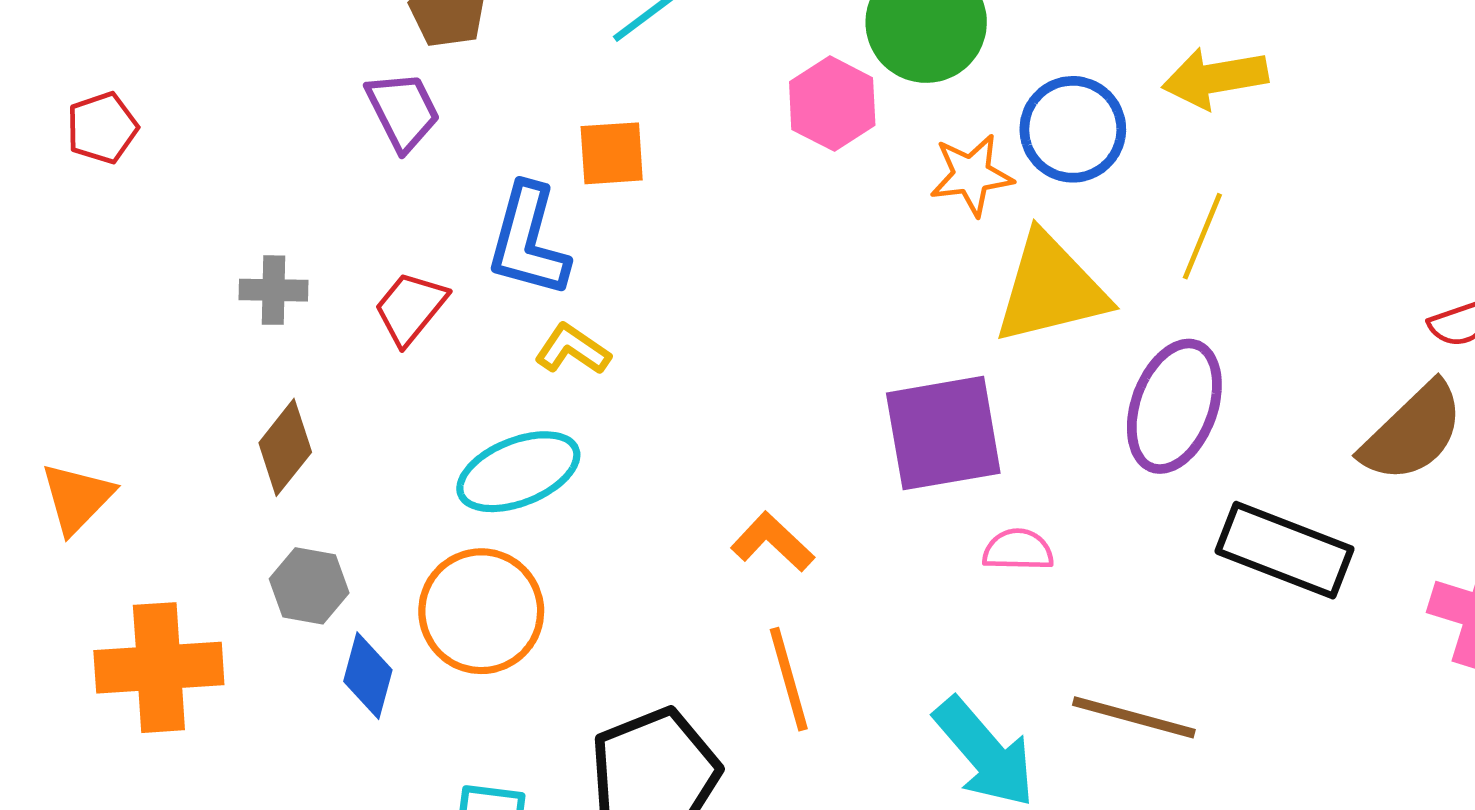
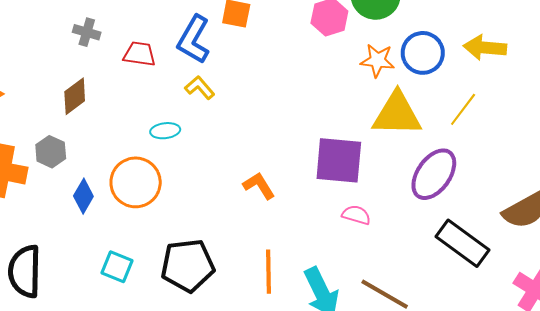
red trapezoid: (410, 308) -> (139, 54), turned 44
cyan ellipse: (518, 472) -> (165, 131), size x0.6
gray hexagon: (309, 586) -> (51, 152), moved
orange line: (789, 679) -> (269, 272), moved

